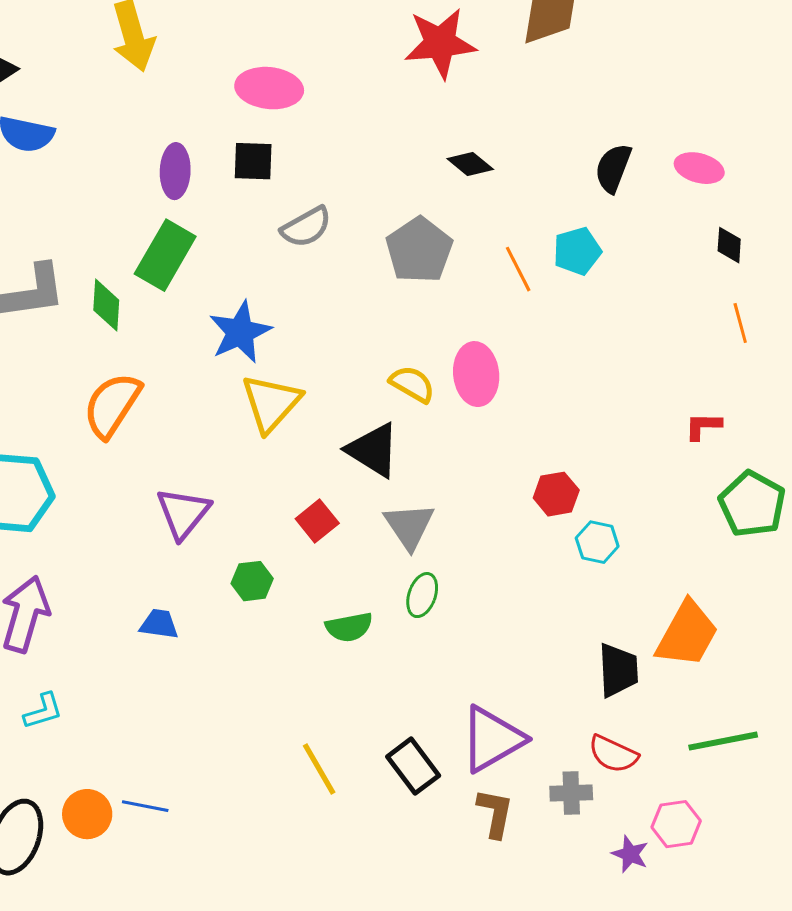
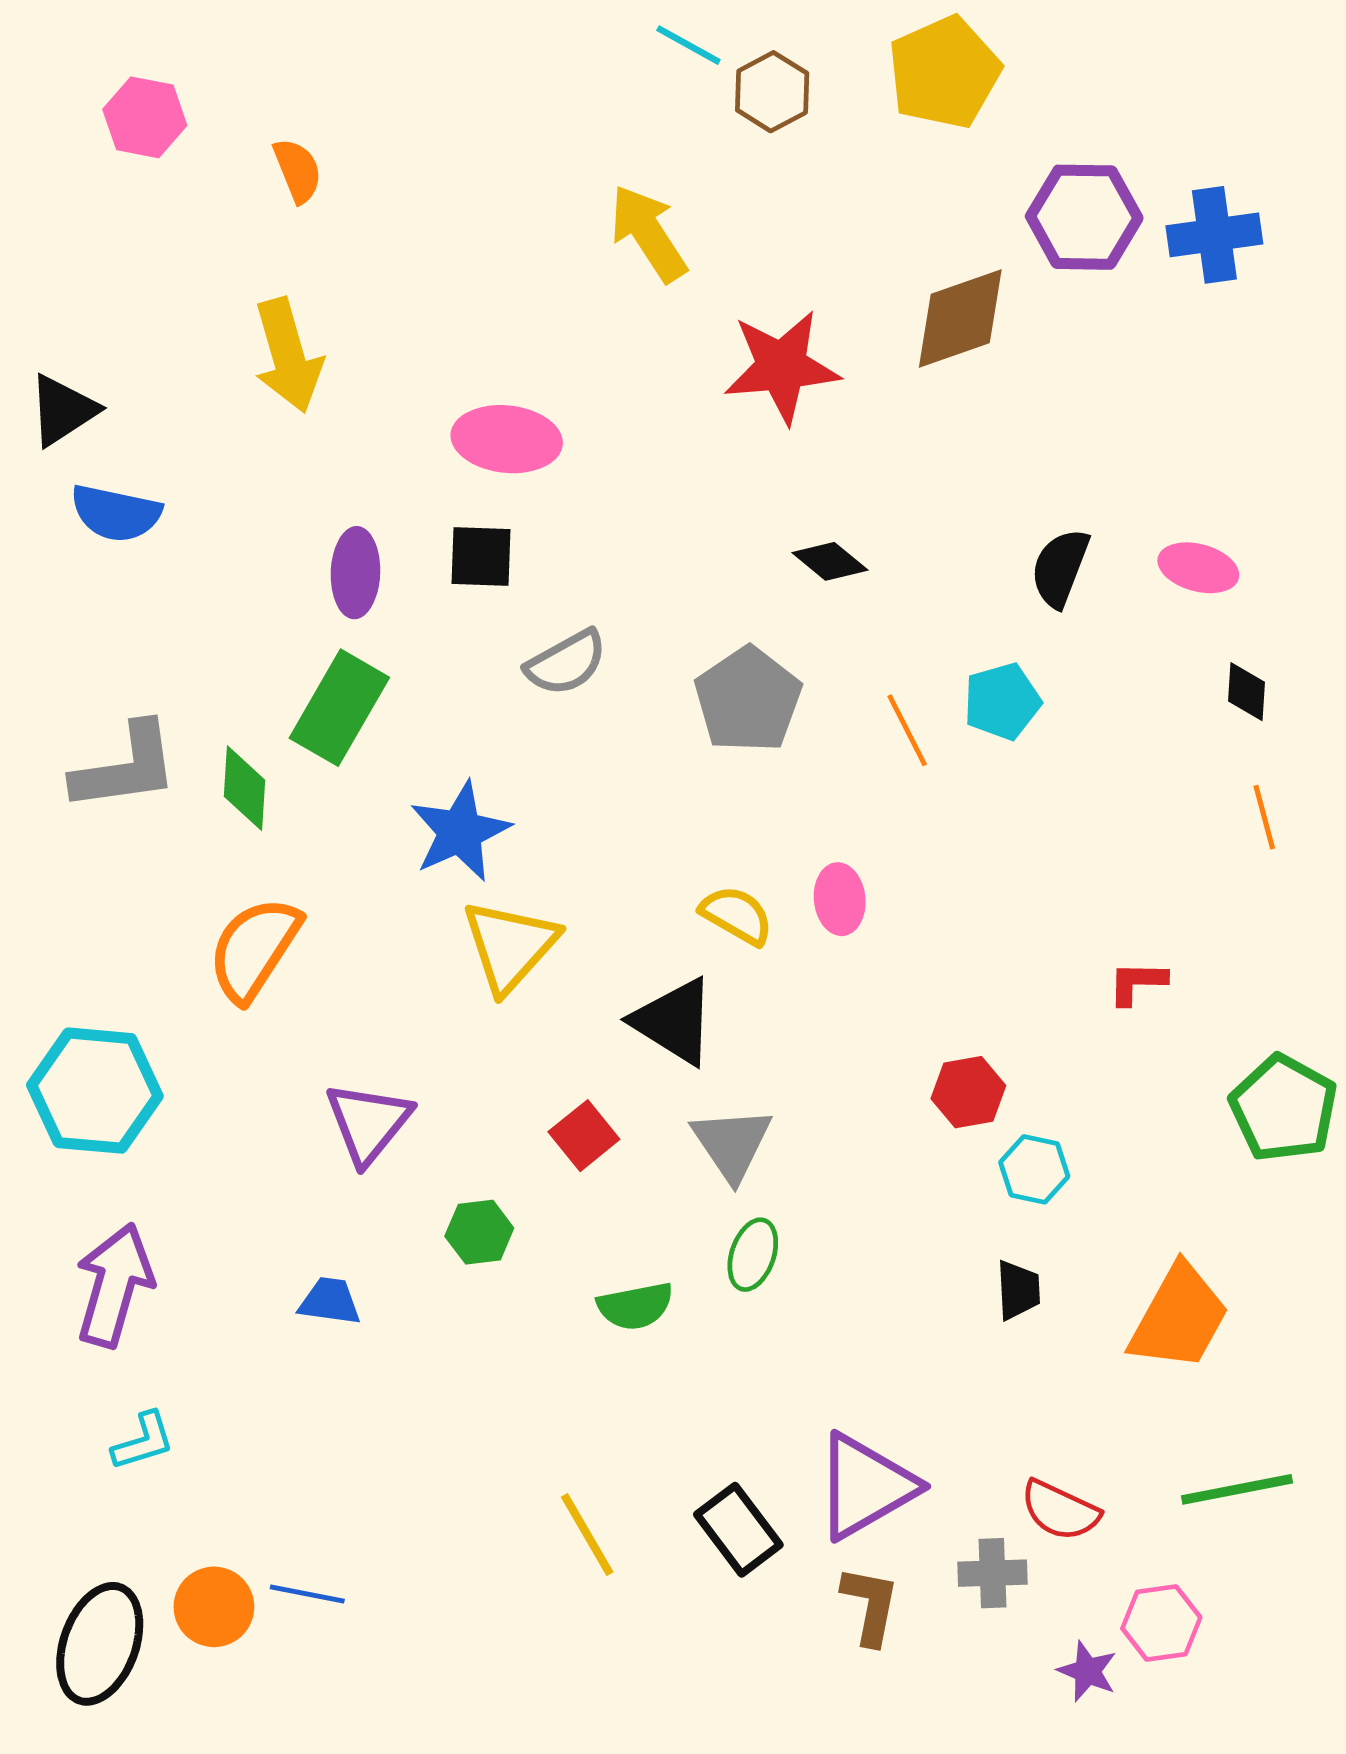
pink ellipse: (476, 374) -> (840, 899), size x0.7
red L-shape: (703, 426) -> (1137, 983), moved
black trapezoid: (618, 670) -> (1018, 1290), moved, size x0.7

